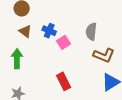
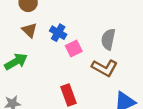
brown L-shape: (104, 55) -> (105, 68), moved
green arrow: (17, 59) -> (16, 62), turned 54

